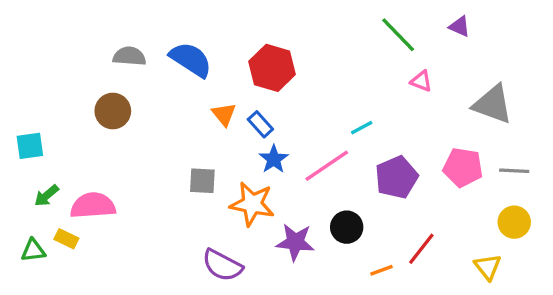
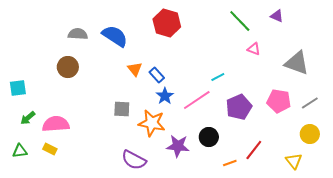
red hexagon: (272, 68) -> (167, 23), moved
gray line: (514, 171) -> (310, 103), turned -36
yellow rectangle: (66, 239) -> (50, 149), moved

